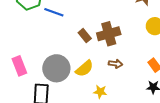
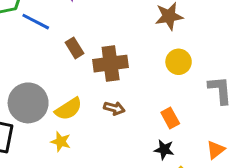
brown rectangle: (85, 36) -> (75, 48), moved
yellow star: (100, 92) -> (61, 142), moved

